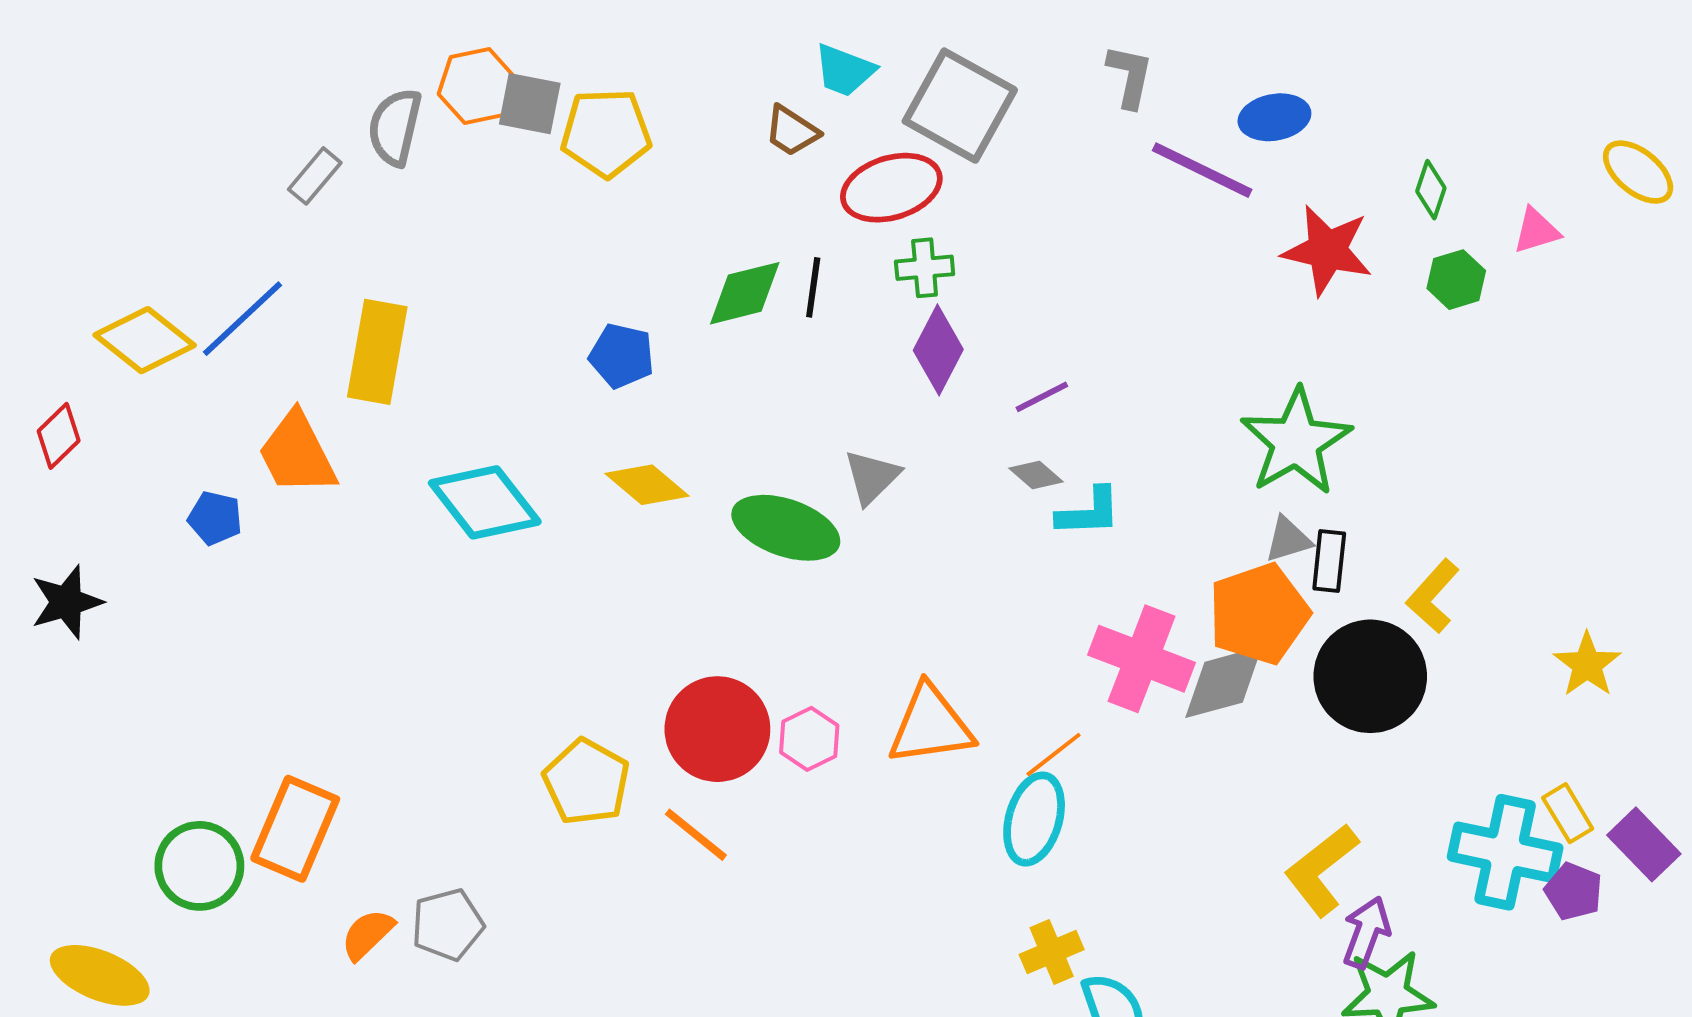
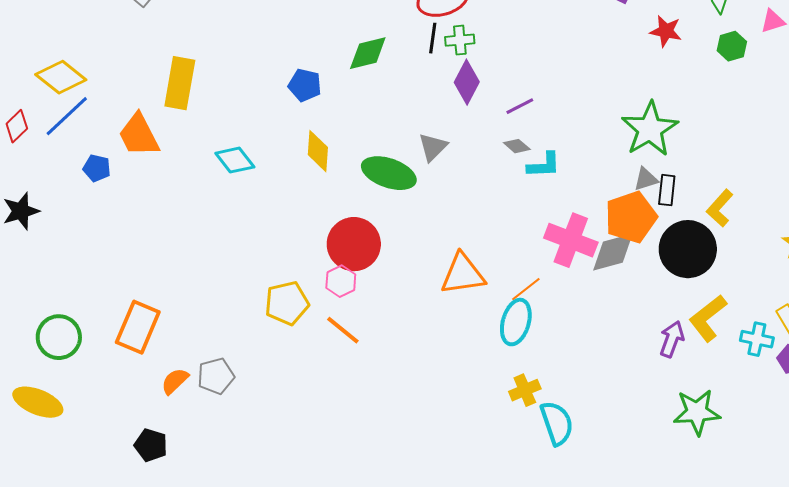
red star: (1327, 250) -> (666, 31), size x0.7
black line: (813, 287) -> (433, 38), moved
blue line: (242, 319) -> (67, 116), moved
yellow diamond: (647, 485) -> (318, 151), turned 54
cyan diamond: (485, 502) -> (235, 160), size x0.7
red circle: (717, 729) -> (354, 244), moved
pink hexagon: (809, 739) -> (341, 281), moved
yellow pentagon: (586, 782) -> (287, 303), turned 30
cyan cross: (1505, 852) -> (757, 339), size x0.6
green circle: (199, 866) -> (59, 337), moved
yellow L-shape: (1321, 870) -> (708, 318), moved
purple arrow: (1366, 932) -> (672, 339), moved

